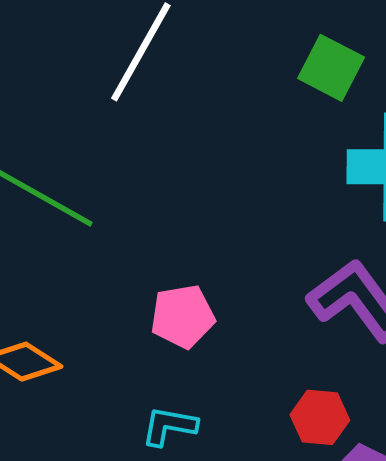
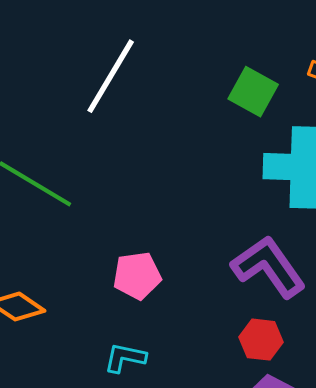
red hexagon: (320, 417) -> (261, 340), moved

